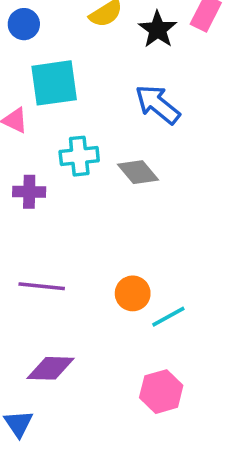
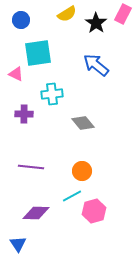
gray diamond: (138, 172) -> (83, 123), moved
cyan line: (168, 317) -> (72, 196), moved
pink hexagon: (161, 392) -> (94, 211), moved

